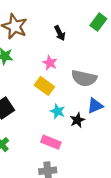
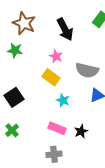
black arrow: (60, 33) -> (65, 29), size x1.6
black star: (77, 120) -> (81, 131), moved

